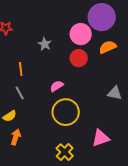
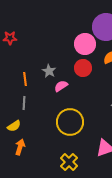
gray star: (45, 44) -> (49, 71), moved
pink semicircle: (57, 86) -> (61, 86), moved
gray line: (20, 93) -> (24, 103), turned 32

